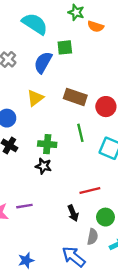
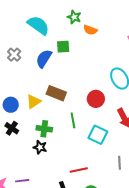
brown rectangle: (75, 97) -> (56, 93), moved
yellow triangle: (35, 98) -> (34, 102), moved

